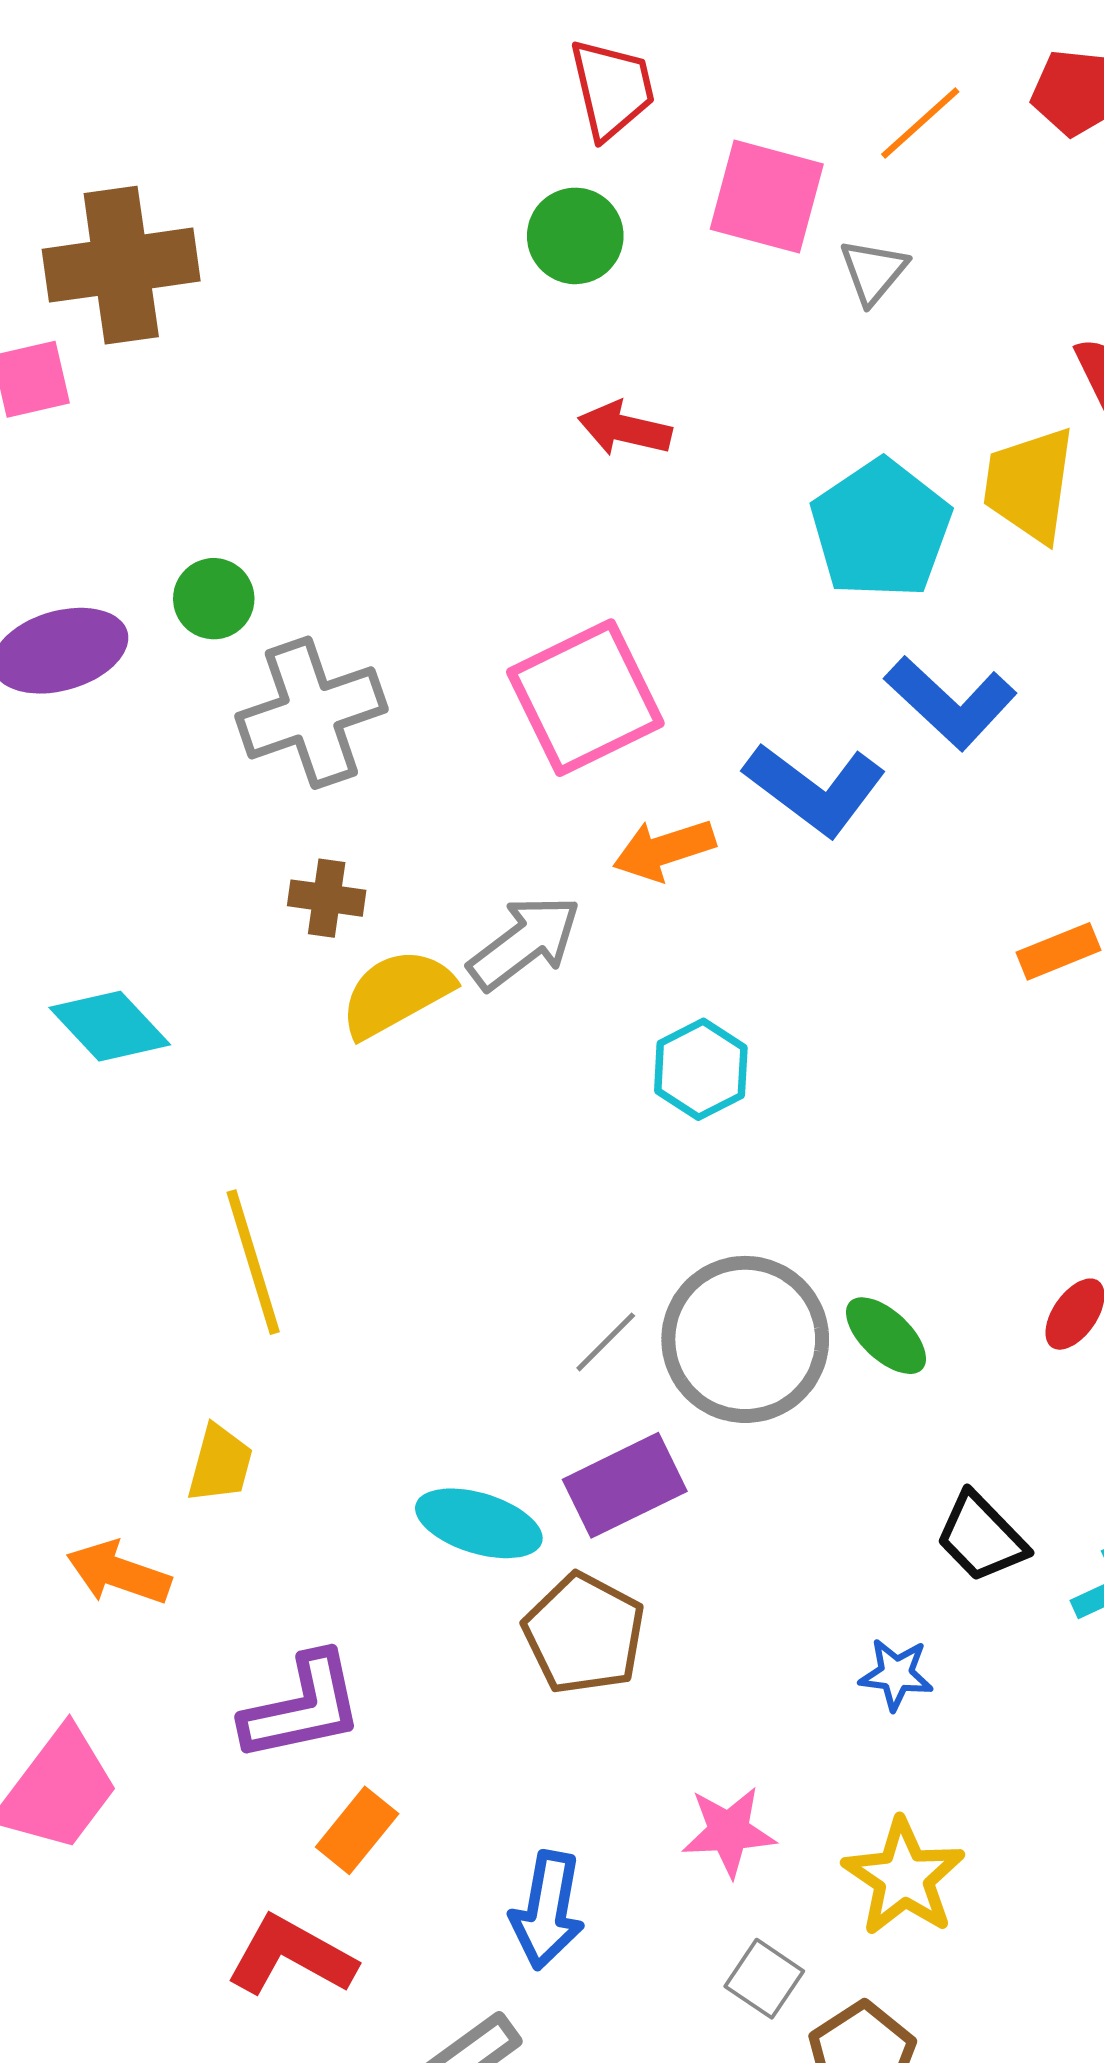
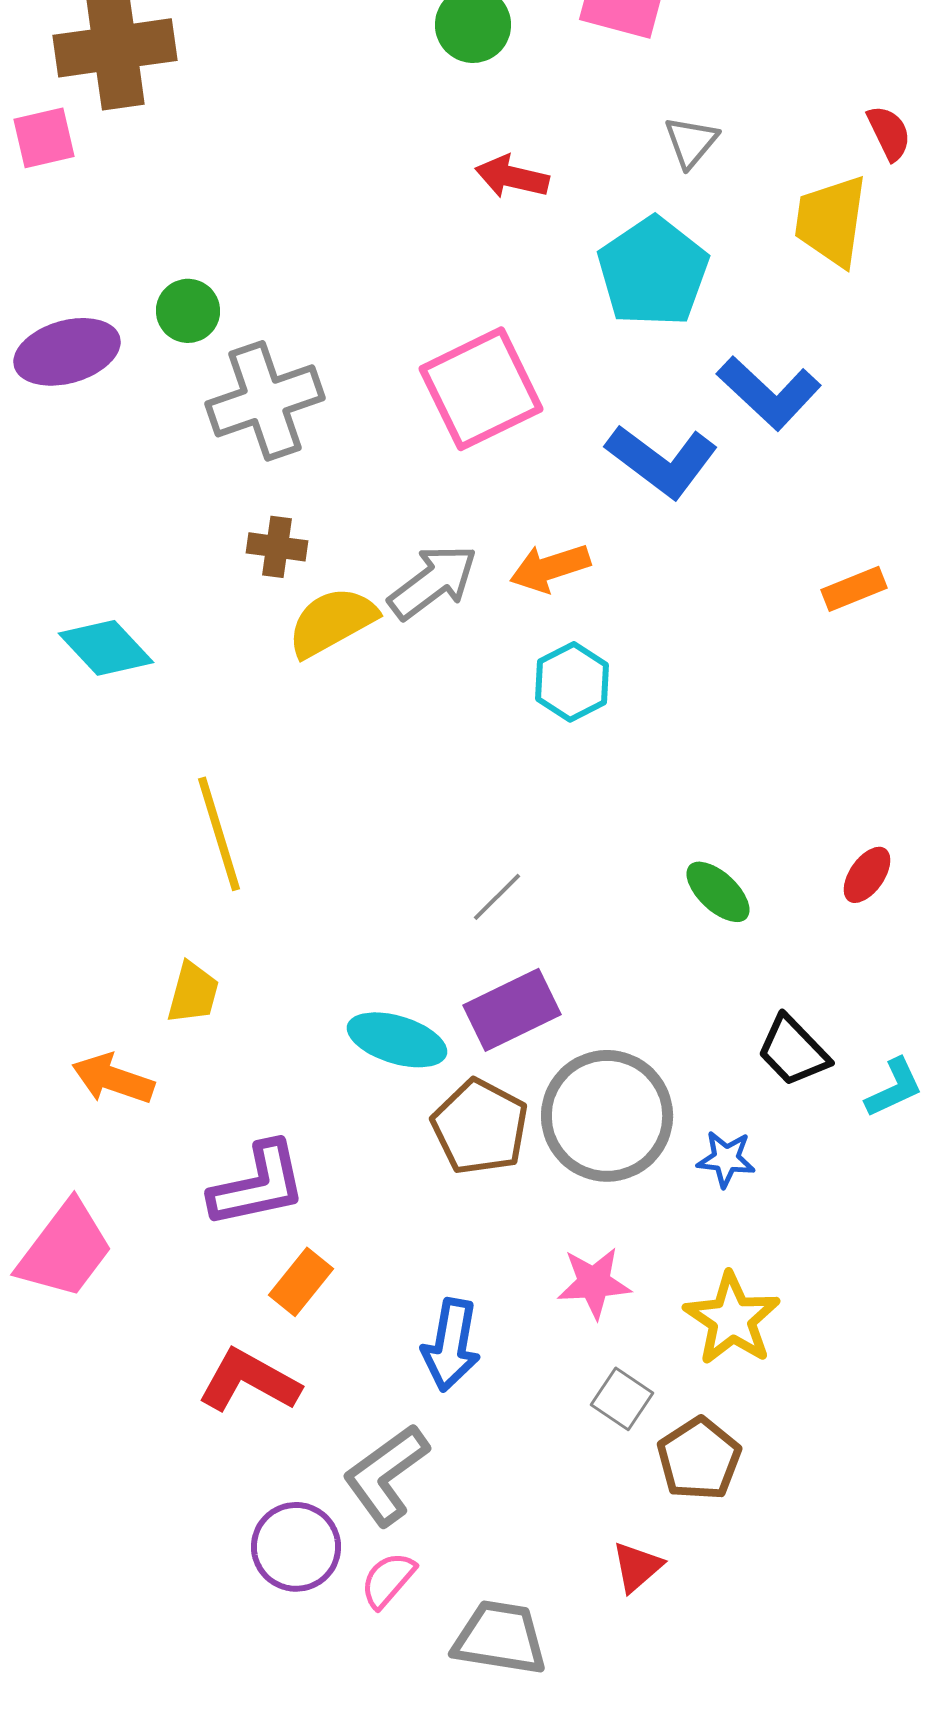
gray triangle: (873, 271) -> (691, 142), moved
cyan pentagon: (881, 529) -> (653, 272), moved
orange arrow: (664, 850) -> (550, 568), moved
gray circle: (745, 1339) -> (607, 1116), moved

